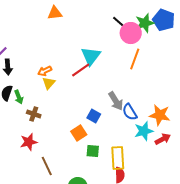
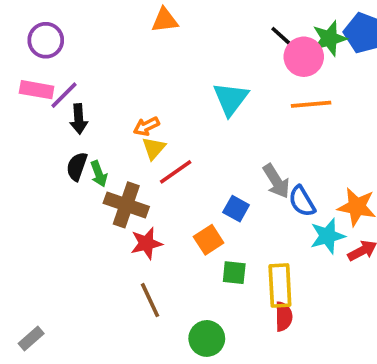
orange line: (135, 59) -> (311, 104), turned 65
red line: (81, 70) -> (176, 172), moved
brown cross: (34, 114) -> (126, 205), size x1.6
red star: (29, 142) -> (146, 243), moved

